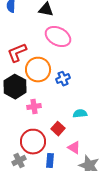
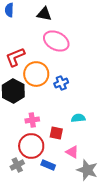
pink cross: (34, 107) -> (32, 120), moved
red square: (58, 129) -> (56, 133), turned -32
blue rectangle: (50, 161) -> (48, 165), turned -72

